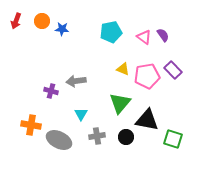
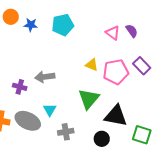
cyan pentagon: (111, 32) -> (63, 25), moved
black circle: (126, 137) -> (102, 139), moved
gray ellipse: (59, 140) -> (28, 121), moved

